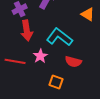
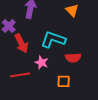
orange triangle: (88, 14) -> (72, 10), turned 32

